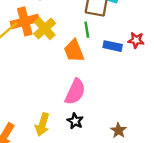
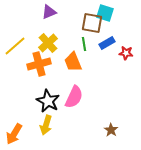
orange cross: (25, 21) -> (39, 64), moved
blue rectangle: (113, 46) -> (107, 43), moved, turned -42
black star: (75, 121) -> (48, 101), moved, size x1.6

